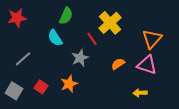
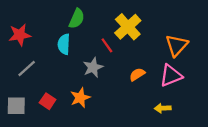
red star: (17, 18) -> (20, 35), moved
cyan semicircle: (55, 38) -> (64, 44), turned 36
pink triangle: (147, 65) -> (171, 76), turned -40
gray square: (14, 91) -> (16, 106), turned -30

